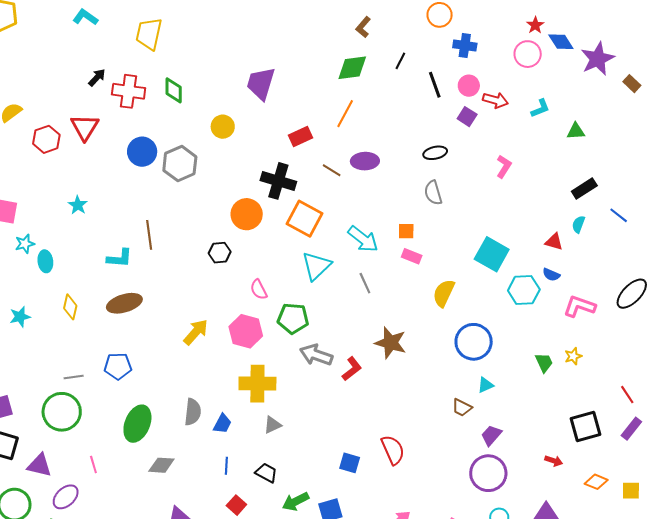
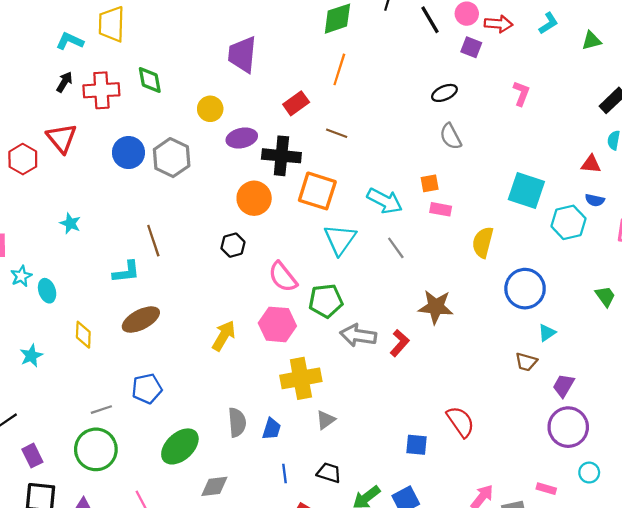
cyan L-shape: (85, 17) -> (70, 41), moved
purple ellipse: (365, 161) -> (242, 138), moved
pink semicircle: (259, 290) -> (283, 277), size x1.4
green ellipse: (137, 424) -> (180, 446), turned 36

